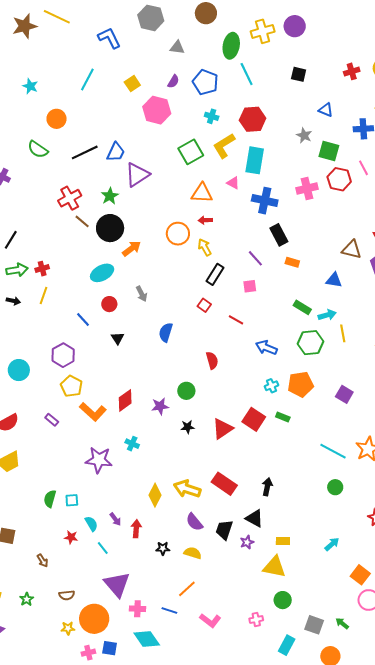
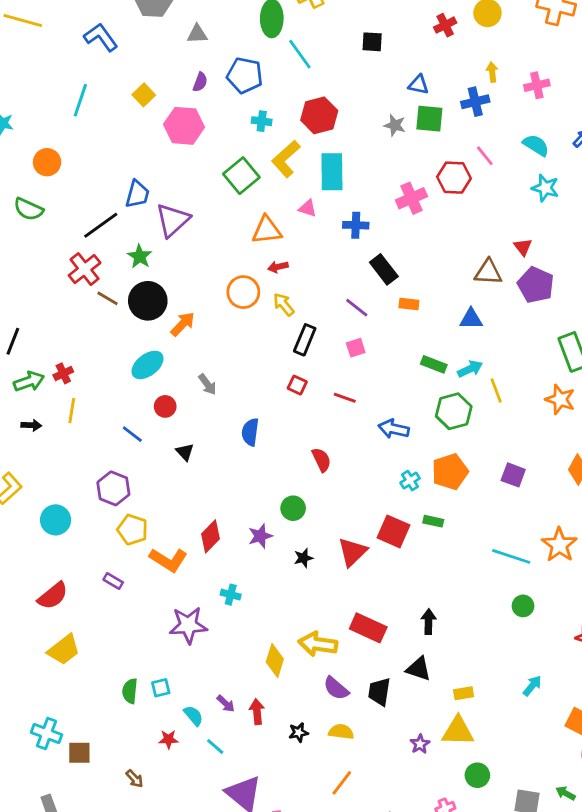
green square: (329, 151) -> (429, 119), moved
black line: (85, 152) -> (101, 225), moved
blue cross: (265, 201) -> (356, 225), size x0.7
purple star: (247, 542) -> (420, 744), moved

